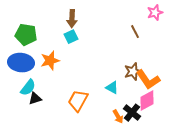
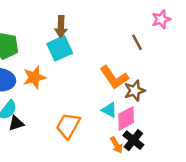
cyan square: (71, 37) -> (60, 48), size x1.5
orange L-shape: (148, 80) -> (114, 77), moved
pink diamond: (147, 101) -> (126, 118), moved

